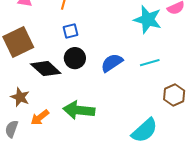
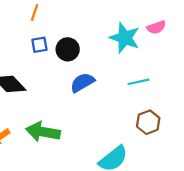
black circle: (75, 58) -> (68, 49), moved
cyan line: (150, 63) -> (138, 82), moved

